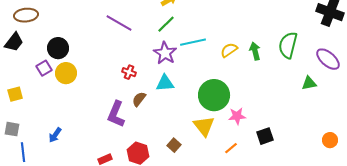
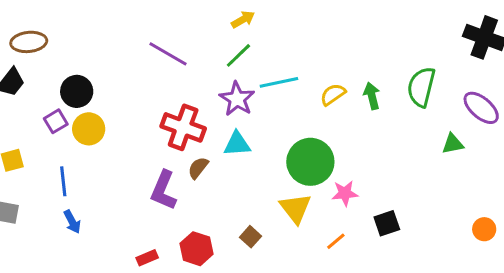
red cross: (129, 72) -> (183, 127), size x2.0
blue arrow: (55, 135) -> (72, 222), turned -63
blue line: (23, 152) -> (63, 181), moved

